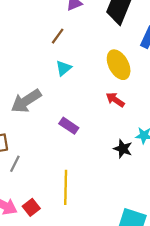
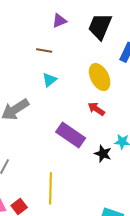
brown line: (58, 36) -> (44, 51), turned 63
purple rectangle: (69, 126) -> (71, 135), moved, size x1.6

